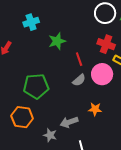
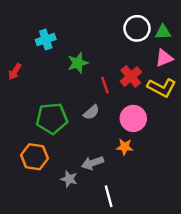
red cross: (106, 44) -> (131, 77), moved, turned 30
pink circle: (102, 74) -> (133, 118), moved
gray semicircle: (79, 80) -> (91, 112), moved

